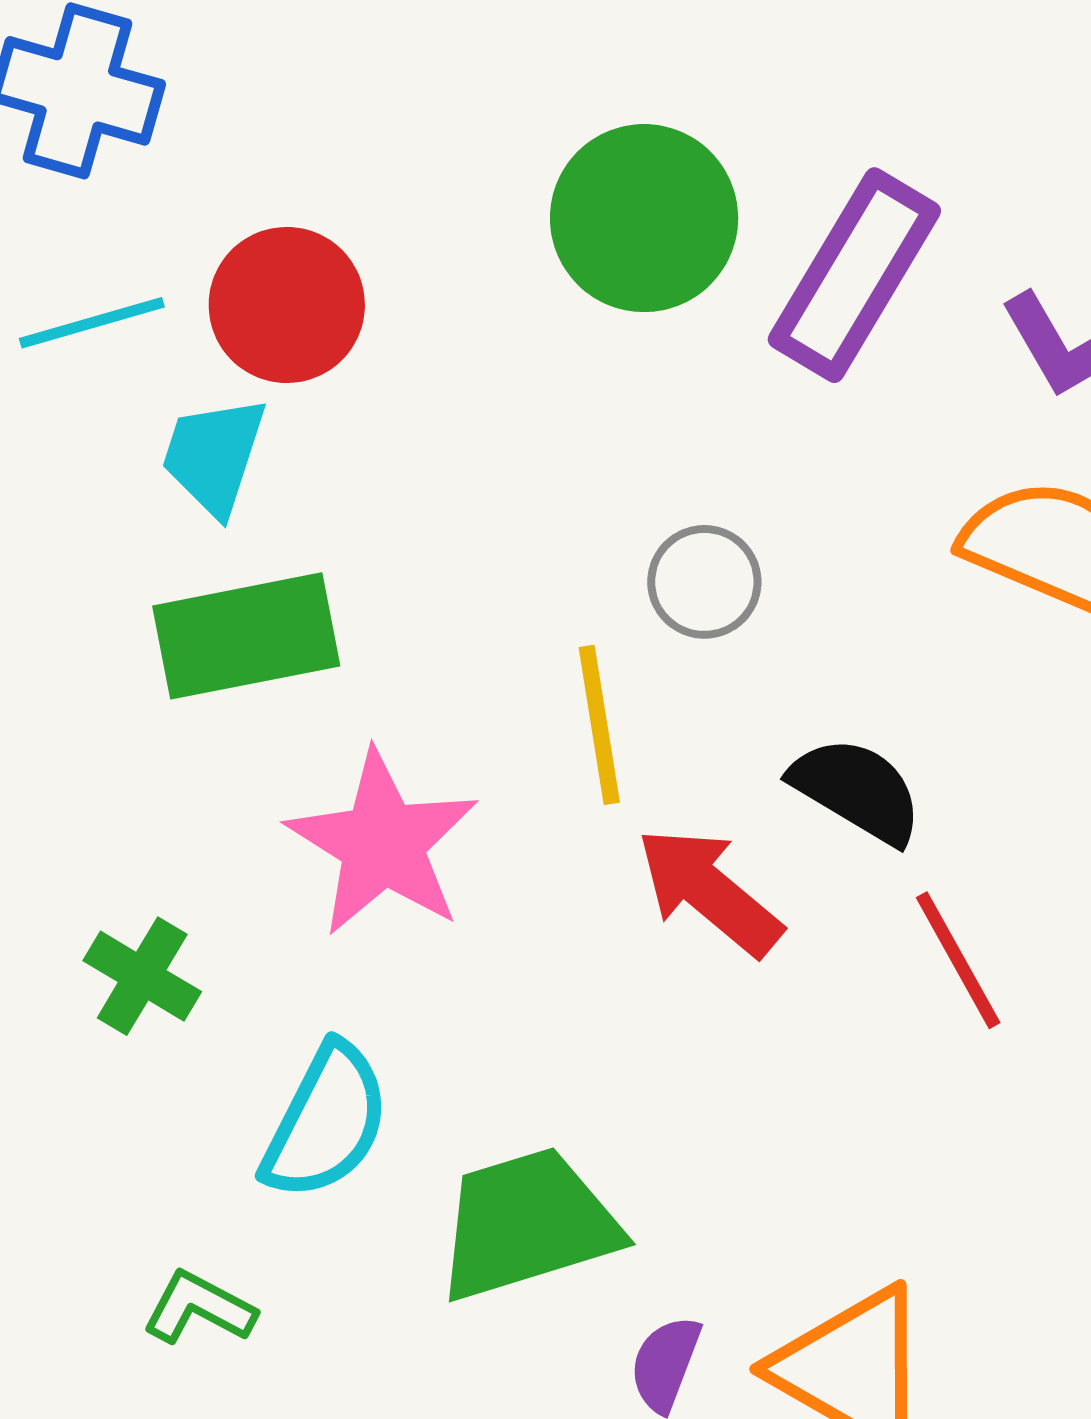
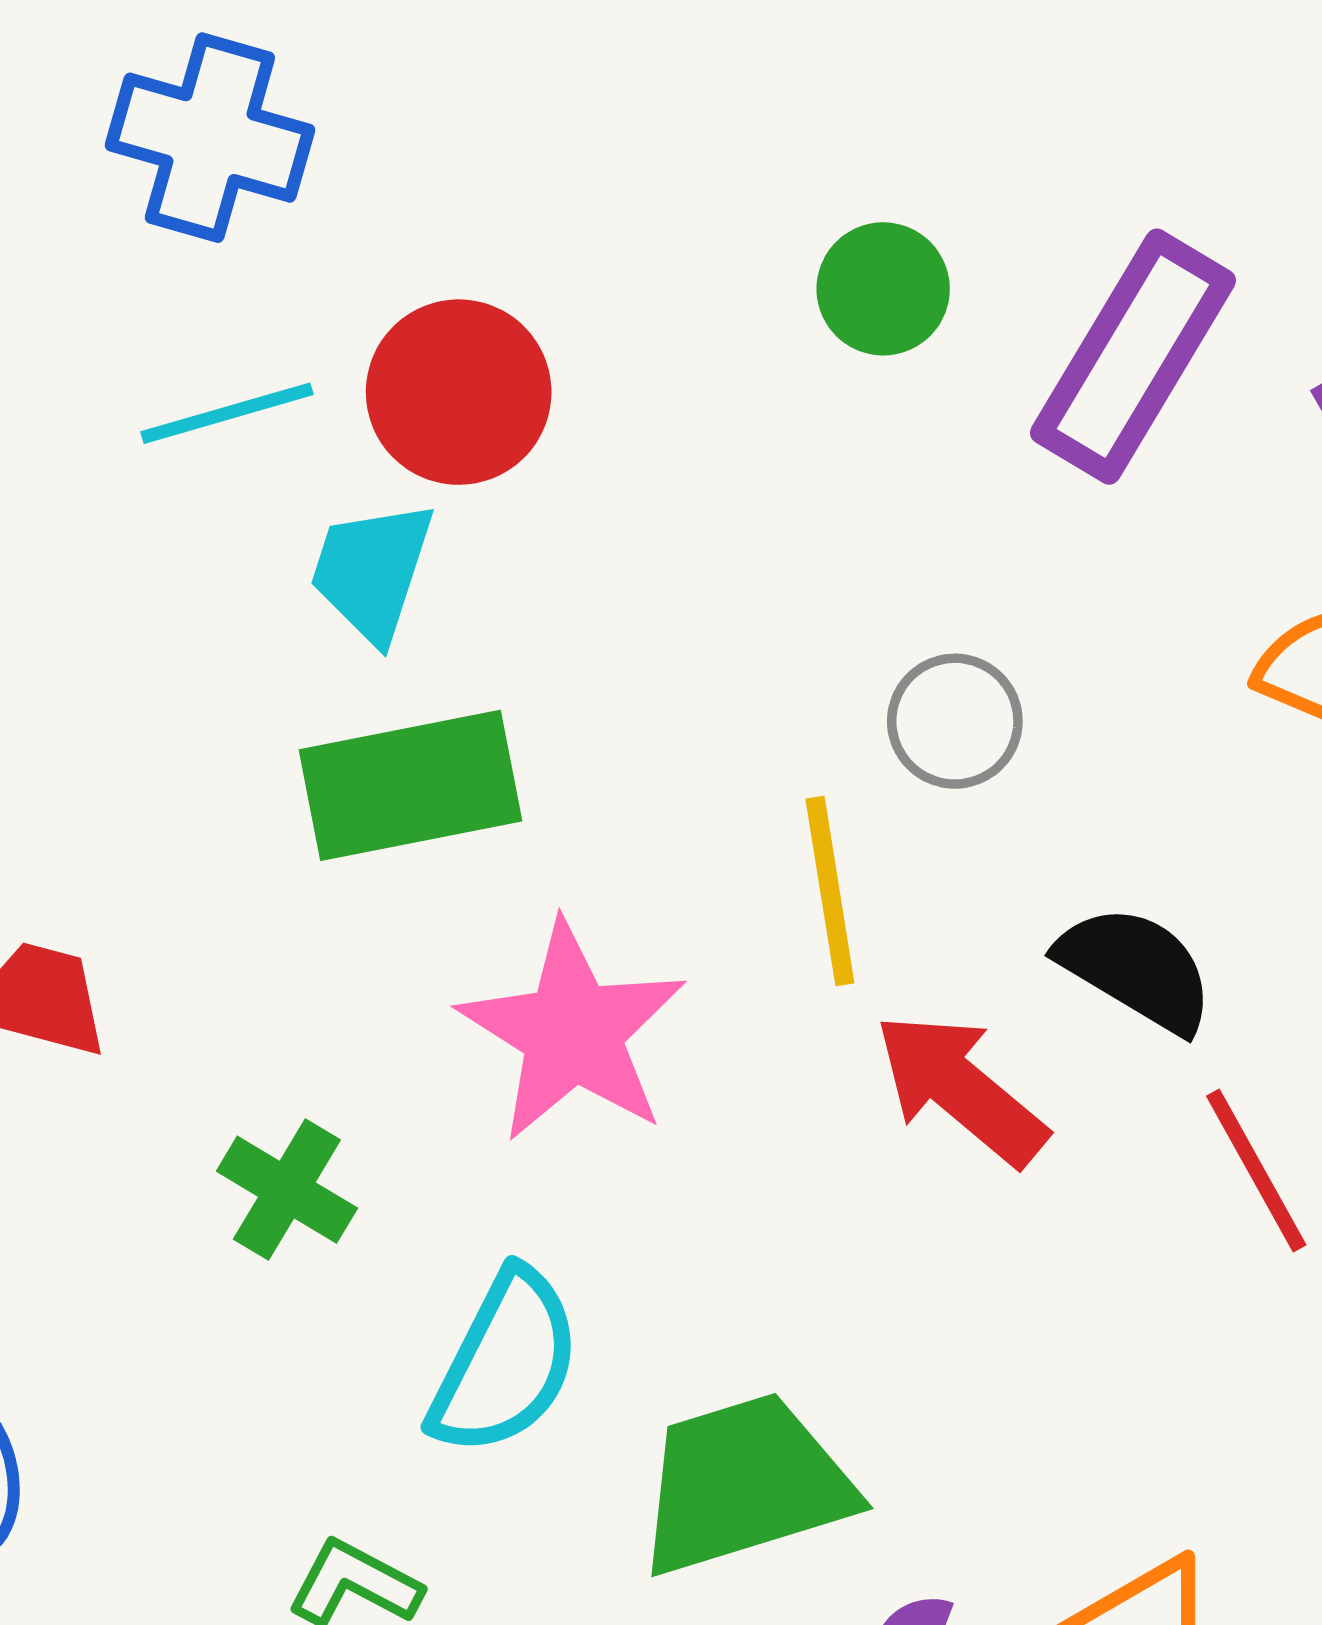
green circle: (644, 218) -> (883, 289), size x0.6

